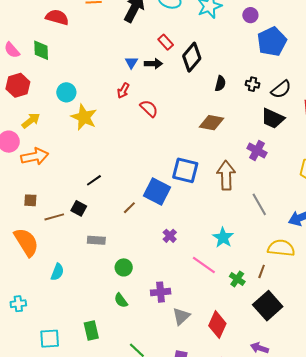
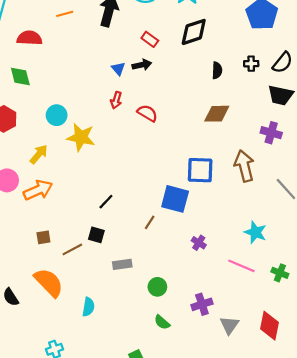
black diamond: (192, 57) -> (194, 32), moved, turned 44
yellow arrow: (31, 121) -> (39, 154), moved

